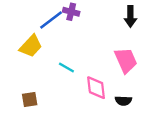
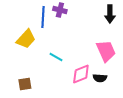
blue line: (51, 20) -> (43, 17), turned -50
pink diamond: (96, 88) -> (81, 74), turned 75
black semicircle: (123, 101) -> (100, 78), moved

